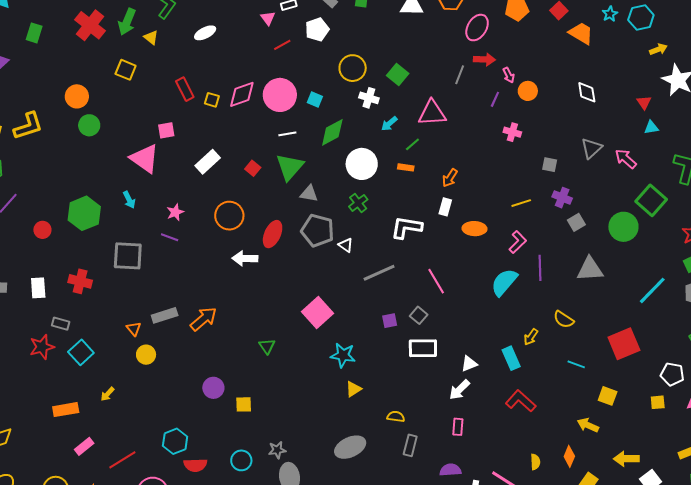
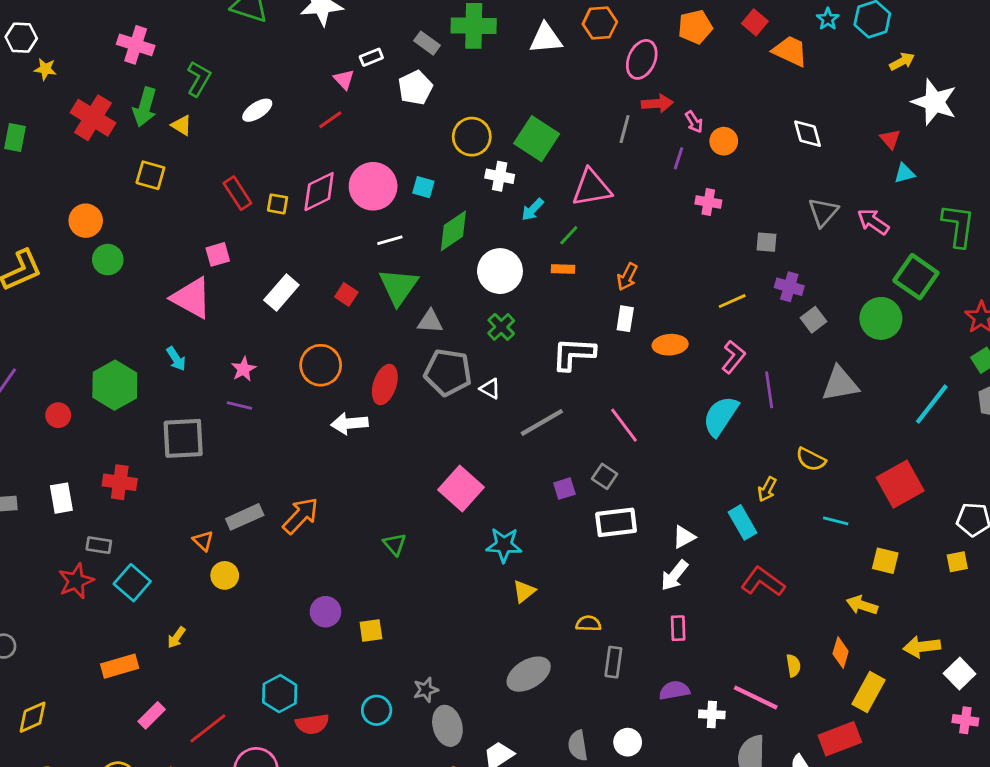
red line: (282, 45) -> (330, 120), moved
green square: (398, 75) -> (537, 139), size x1.4

